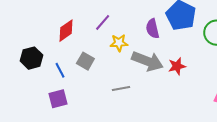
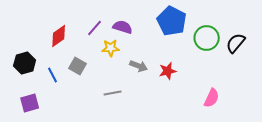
purple semicircle: (153, 29) -> (123, 27), moved, turned 120
gray arrow: (147, 61) -> (139, 66), size x0.6
purple square: (58, 99) -> (30, 103), moved

